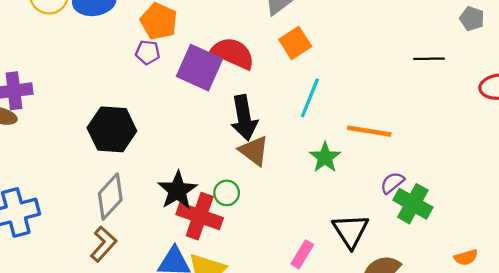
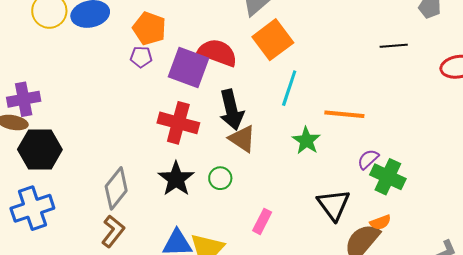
orange square: (295, 43) -> (273, 40), size x1.4
black hexagon: (112, 129) -> (40, 150), moved
red cross: (200, 216) -> (178, 123), moved
pink rectangle: (302, 254) -> (262, 221), moved
orange semicircle: (466, 257) -> (380, 222), moved

